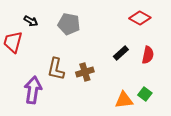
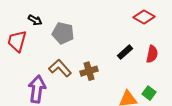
gray pentagon: (69, 24) -> (63, 33), moved
brown L-shape: (56, 69) -> (60, 68), turned 125

